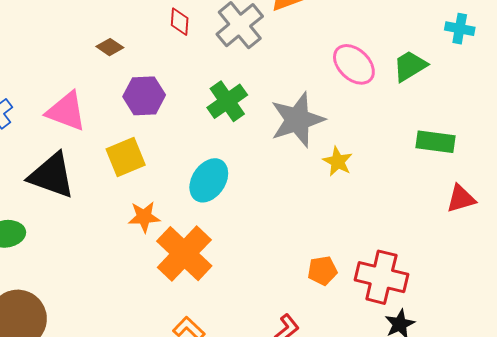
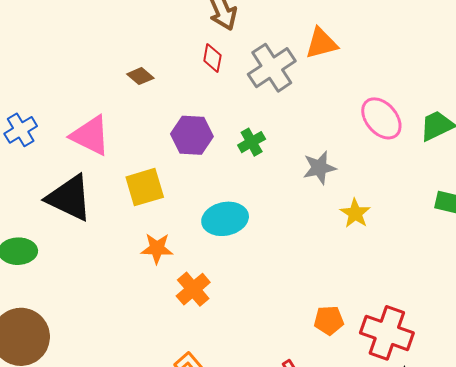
purple hexagon: (144, 96) -> (192, 135), moved
green cross: (227, 101) -> (252, 142), size x0.7
gray star: (297, 120) -> (319, 168), size x0.6
cyan ellipse: (209, 180) -> (225, 219), turned 39
orange cross: (184, 254) -> (193, 289), size x0.6

